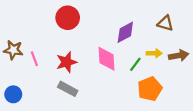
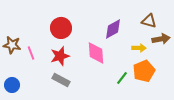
red circle: (68, 18) -> (61, 28), moved
brown arrow: (179, 55) -> (161, 39), moved
green line: (135, 64) -> (122, 78), moved
orange pentagon: (150, 89) -> (144, 71), moved

